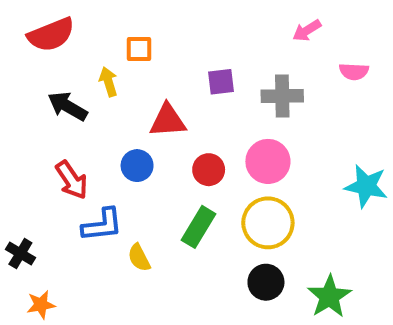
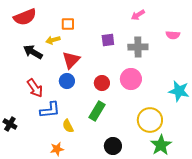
pink arrow: (307, 31) -> (138, 15), moved
yellow arrow: (108, 82) -> (53, 40), turned -88
red triangle: (168, 121) -> (71, 60), moved, turned -42
yellow circle: (268, 223) -> (150, 120), moved
black circle: (266, 282) -> (113, 146), moved
orange star: (41, 305) -> (57, 149), moved

